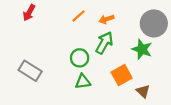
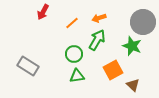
red arrow: (29, 13) -> (43, 12), moved
orange line: (79, 16) -> (72, 23), moved

